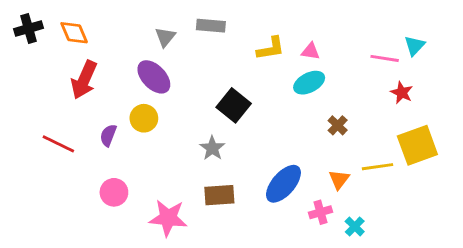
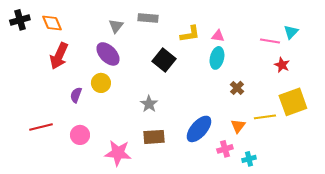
cyan ellipse: (309, 83) -> (217, 58), turned -50
black square: (234, 105) -> (164, 60), moved
red line: (58, 144) -> (41, 127), moved, turned -40
cyan cross: (355, 226) -> (249, 159), turned 32

